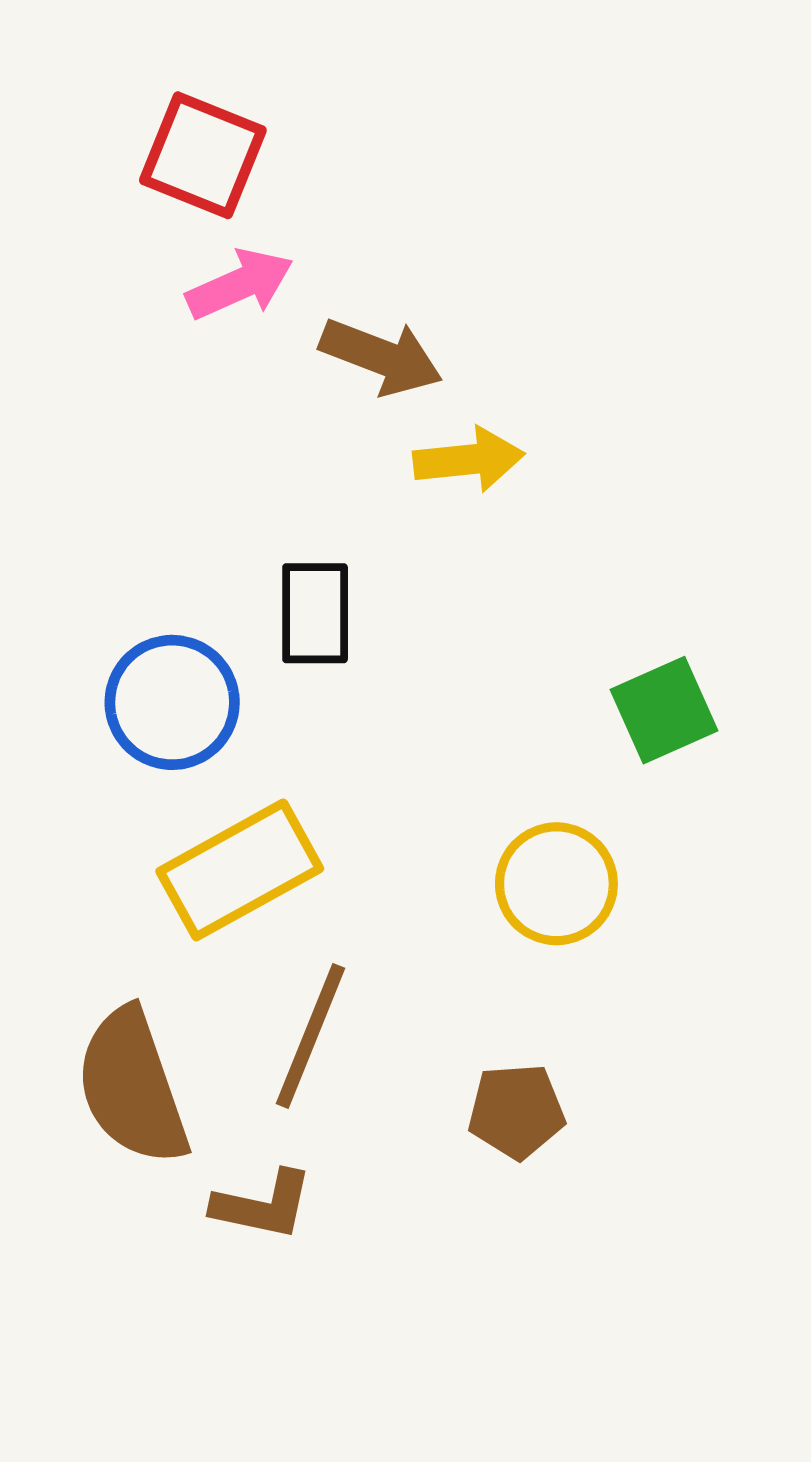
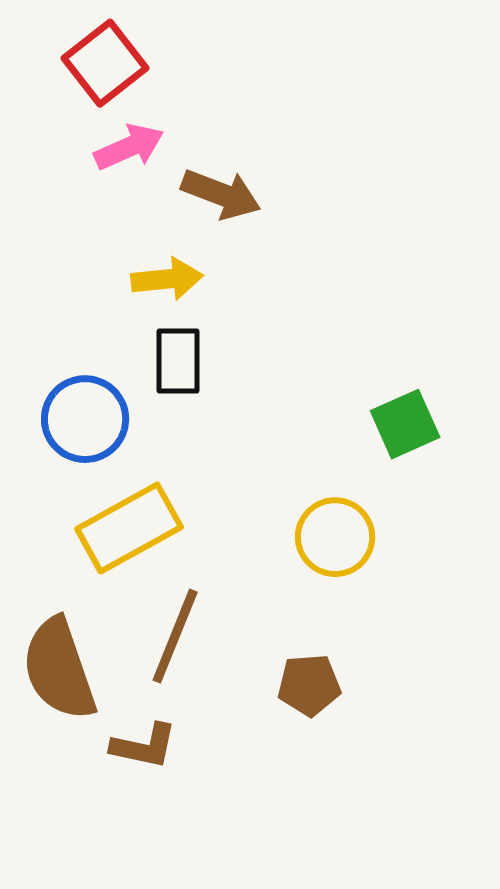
red square: (203, 155) -> (105, 63), turned 30
yellow arrow: (469, 460) -> (167, 279), moved

